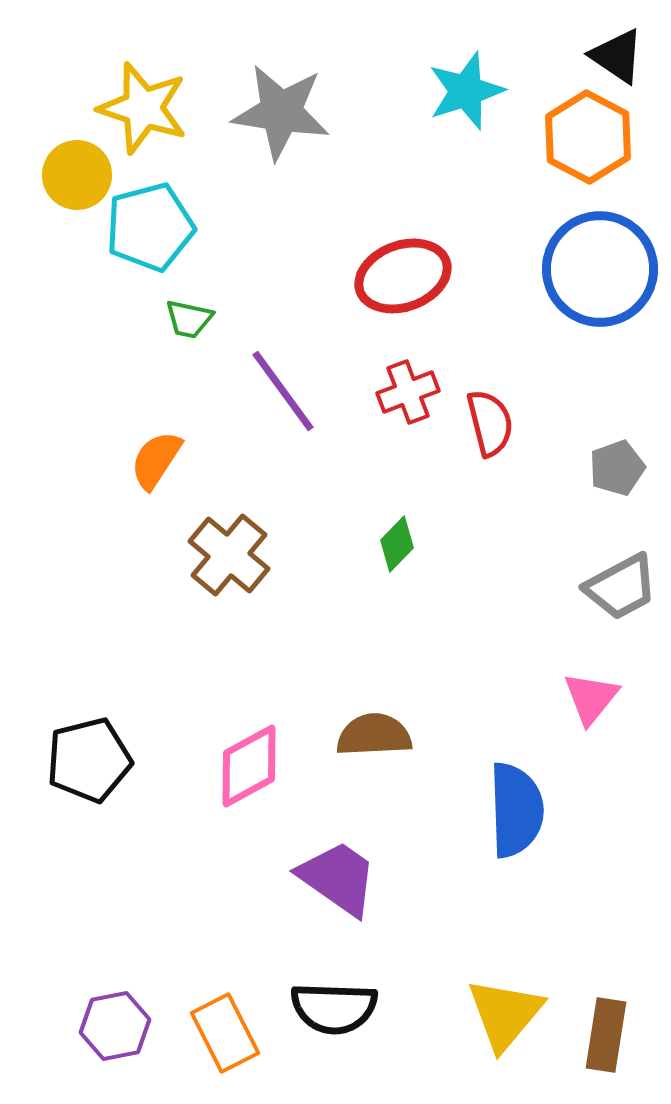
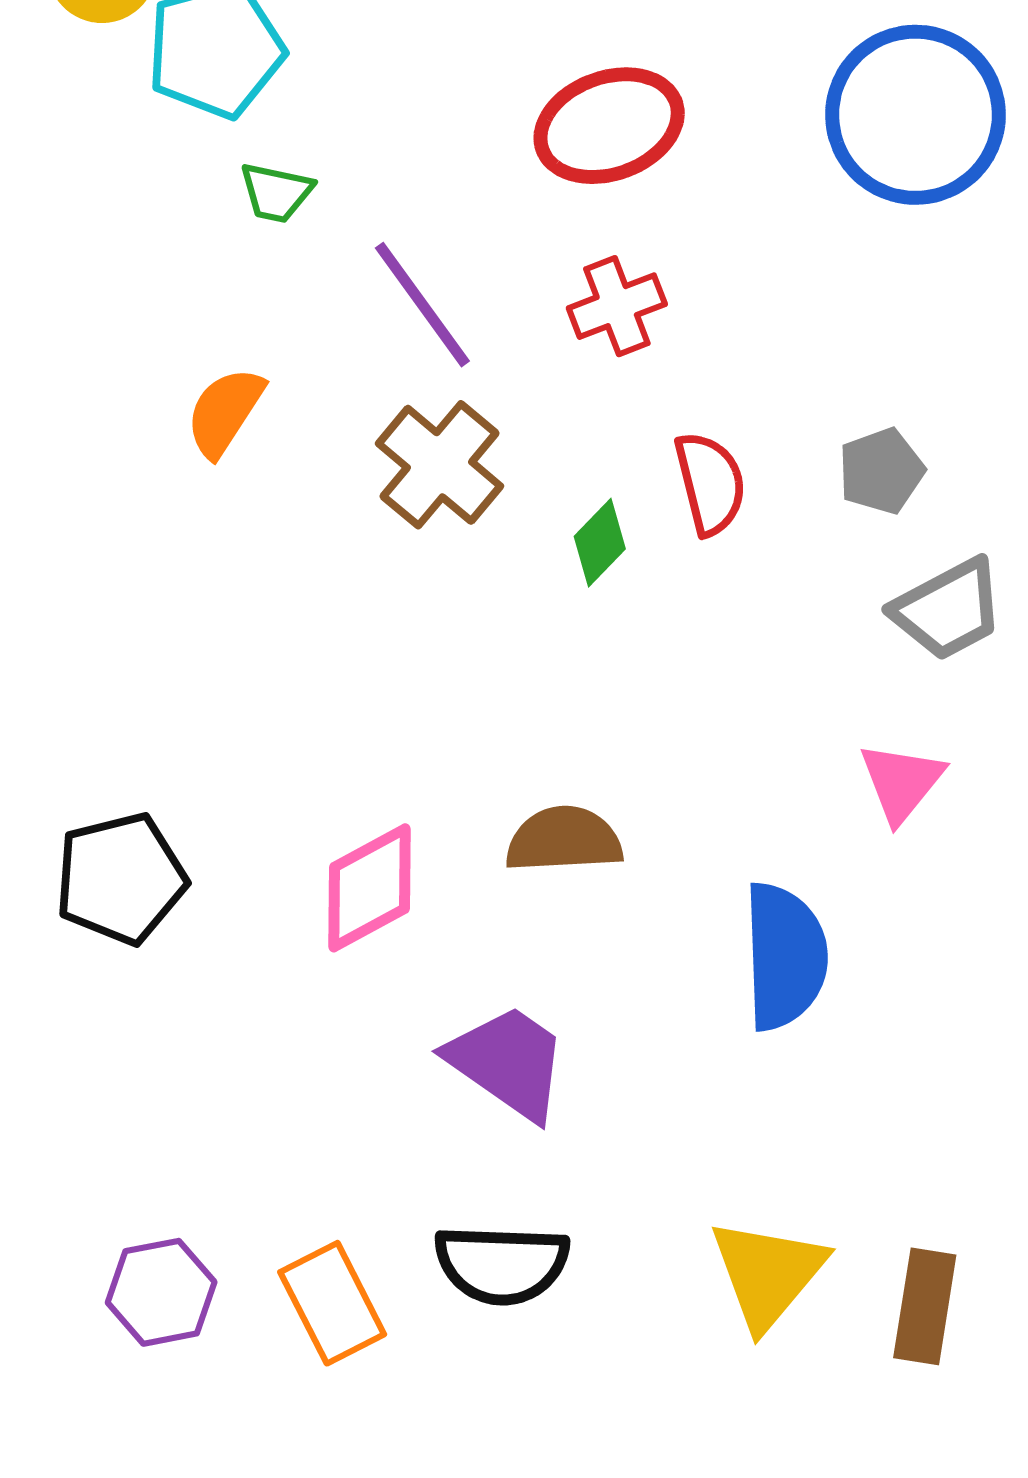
red semicircle: (490, 423) -> (710, 483), moved
gray pentagon: (617, 468) -> (881, 471), moved
brown cross: (229, 555) -> (440, 465), moved

